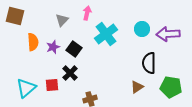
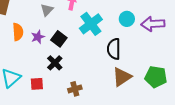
black semicircle: (149, 63) -> (114, 49), moved
red square: (52, 85) -> (37, 84), moved
brown triangle: (137, 87) -> (122, 77), size x1.5

